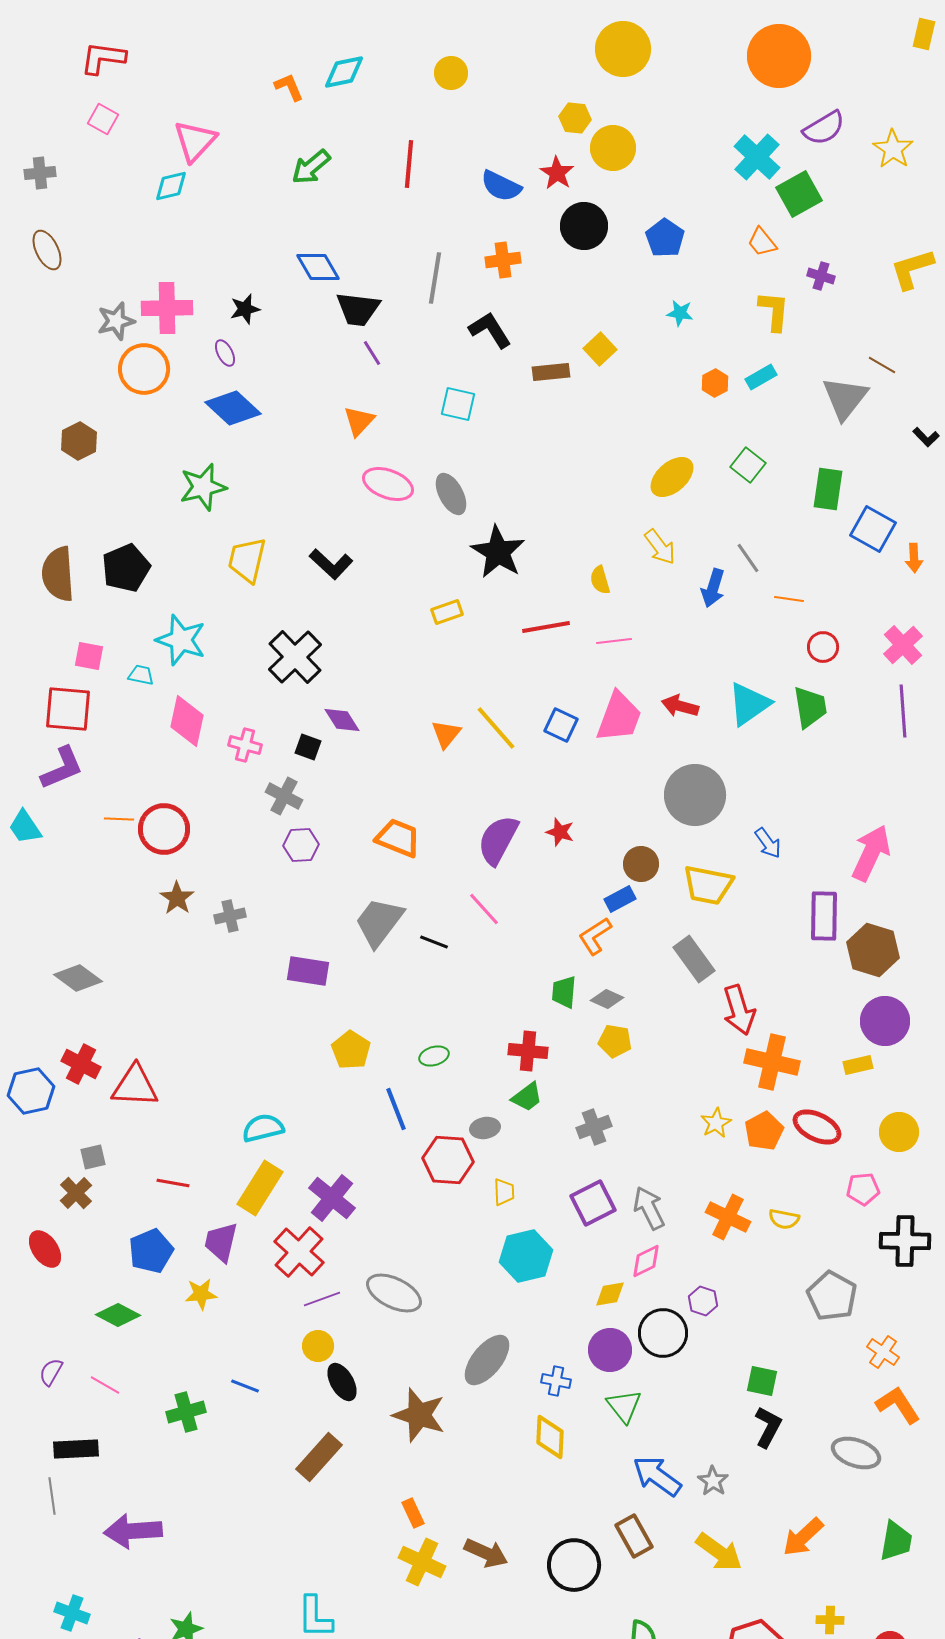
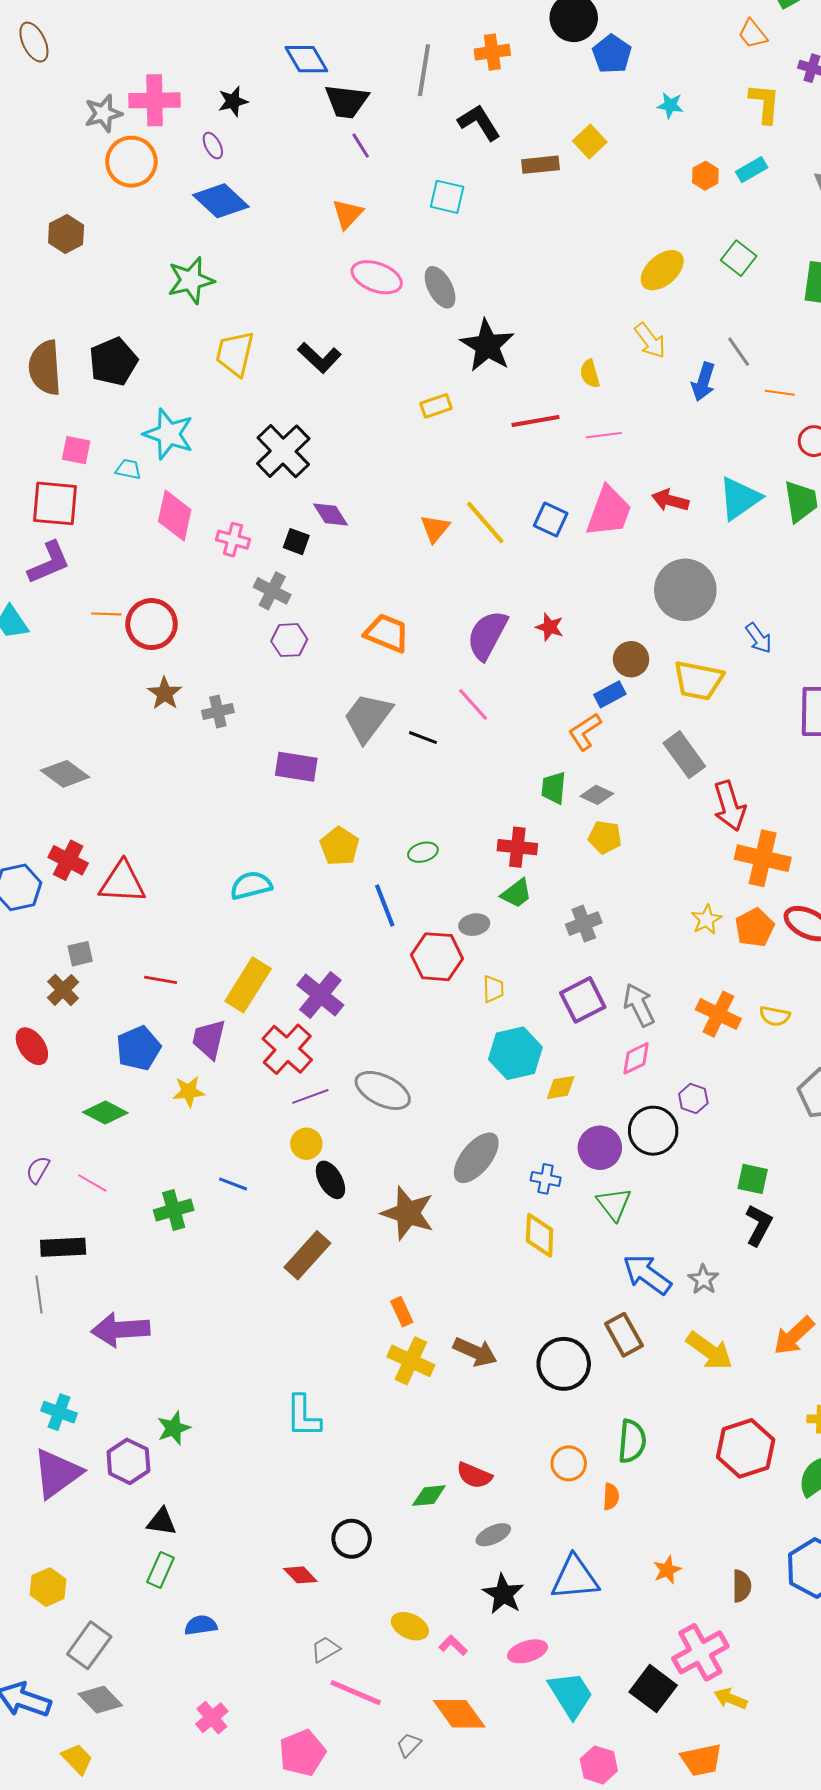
blue pentagon: (665, 238) -> (612, 54), moved
cyan semicircle: (263, 1128) -> (251, 885), moved
yellow diamond: (610, 1294) -> (561, 1087), moved

